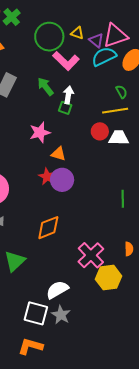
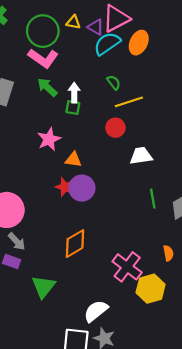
pink L-shape: (66, 61) -> (43, 58), moved
green semicircle: (121, 92) -> (114, 82), moved
white trapezoid: (119, 138) -> (141, 156), moved

